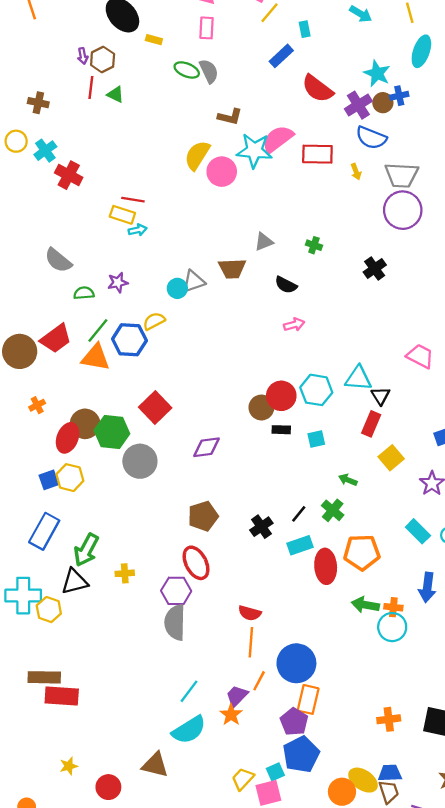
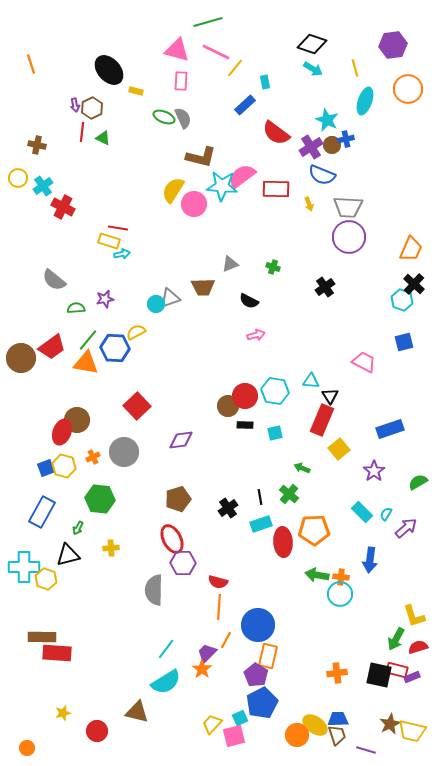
brown L-shape: (230, 117) -> (201, 157), size x1.4
cyan triangle: (358, 378) -> (311, 381), size x0.7
orange cross: (37, 405) -> (93, 457), moved
red rectangle: (371, 424) -> (322, 420), size x1.4
green hexagon: (112, 432) -> (100, 499), moved
black line: (299, 514) -> (260, 497), turned -49
green arrow: (86, 550) -> (78, 528), size x0.5
purple hexagon: (176, 591) -> (183, 563), moved

